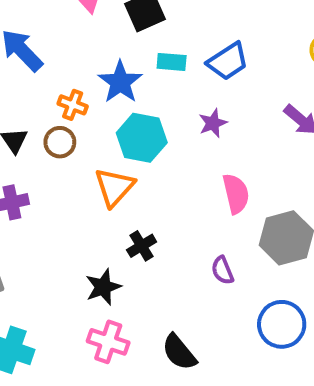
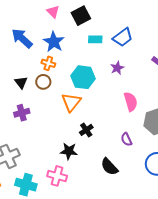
blue star: (120, 82) -> (54, 42), moved
black star: (103, 287) -> (69, 151), turned 30
pink cross: (108, 342) -> (57, 176), moved
black semicircle: (179, 352) -> (109, 167), moved

